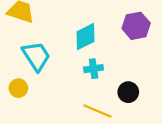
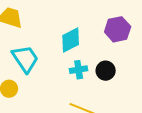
black circle: (128, 92) -> (106, 71), moved

